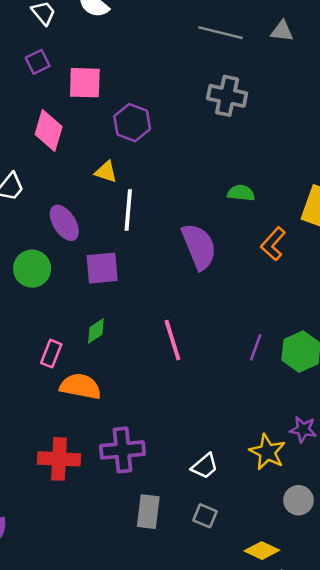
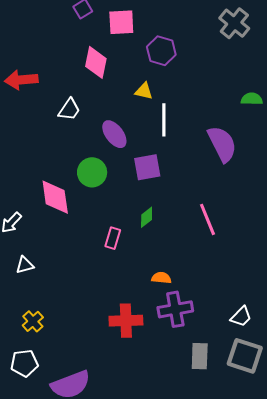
gray cross: (227, 96) -> (234, 23), turned 32
orange semicircle: (80, 386) -> (161, 278), moved, size x0.6
gray square: (205, 516) -> (245, 356), size x1.8

